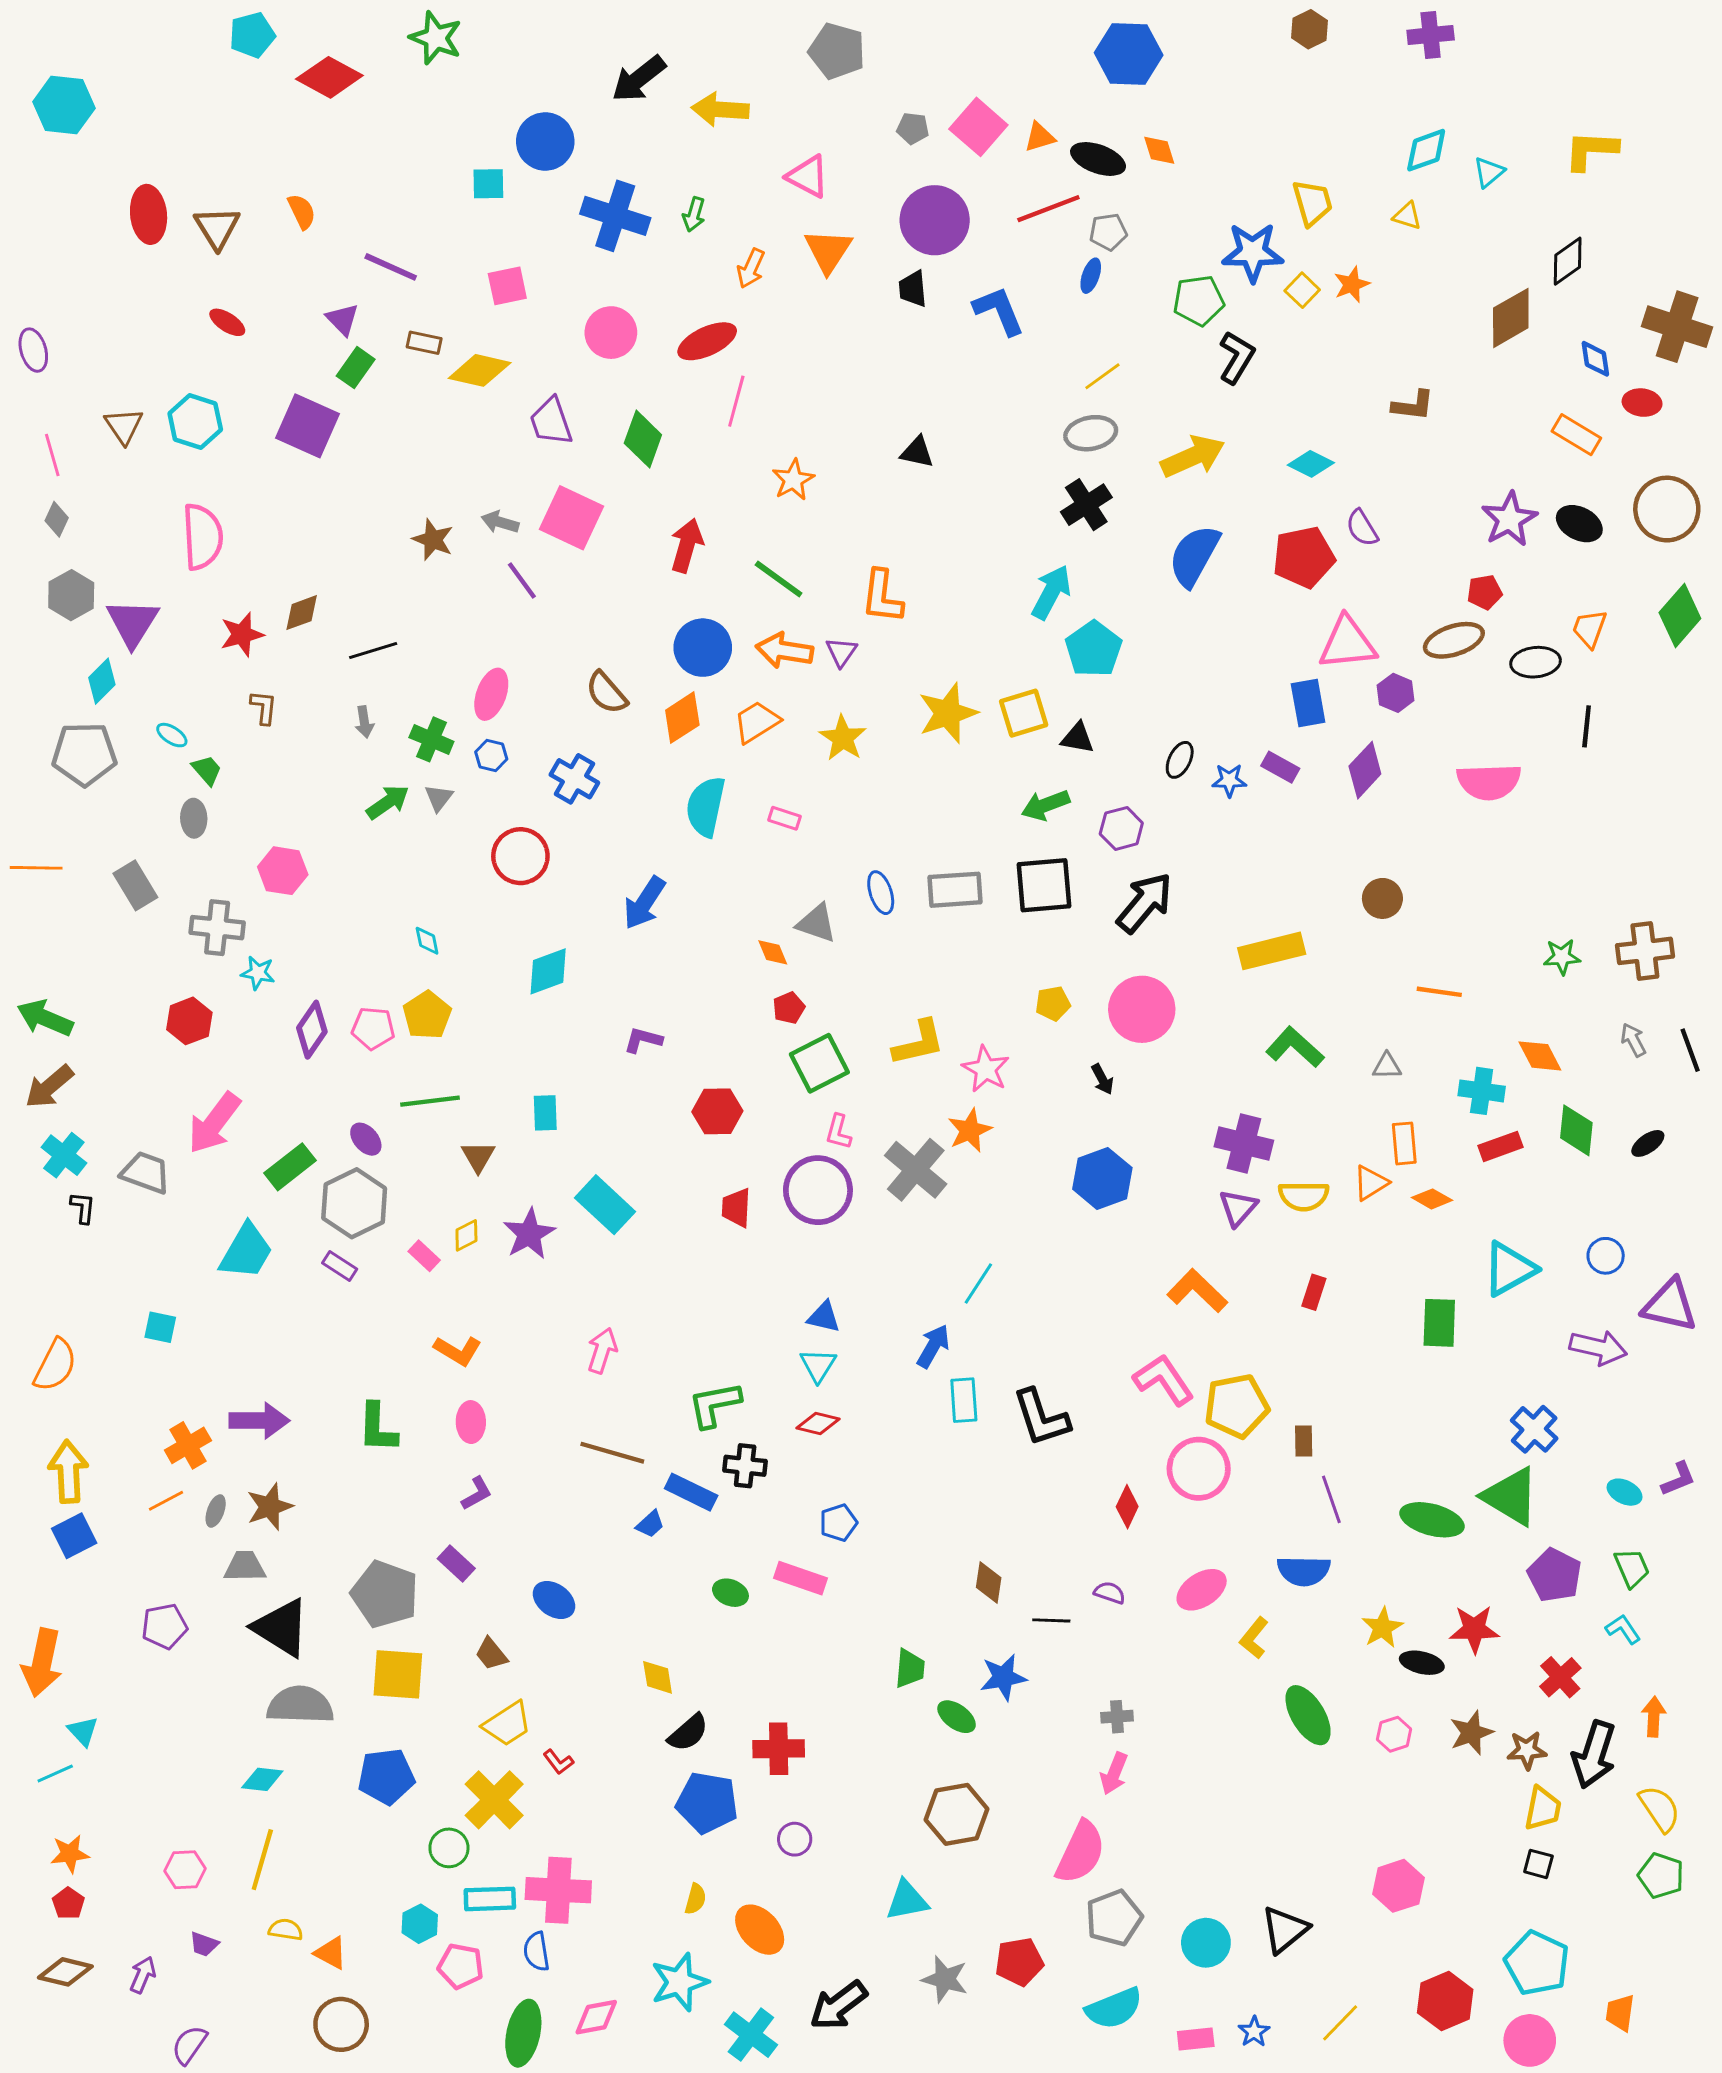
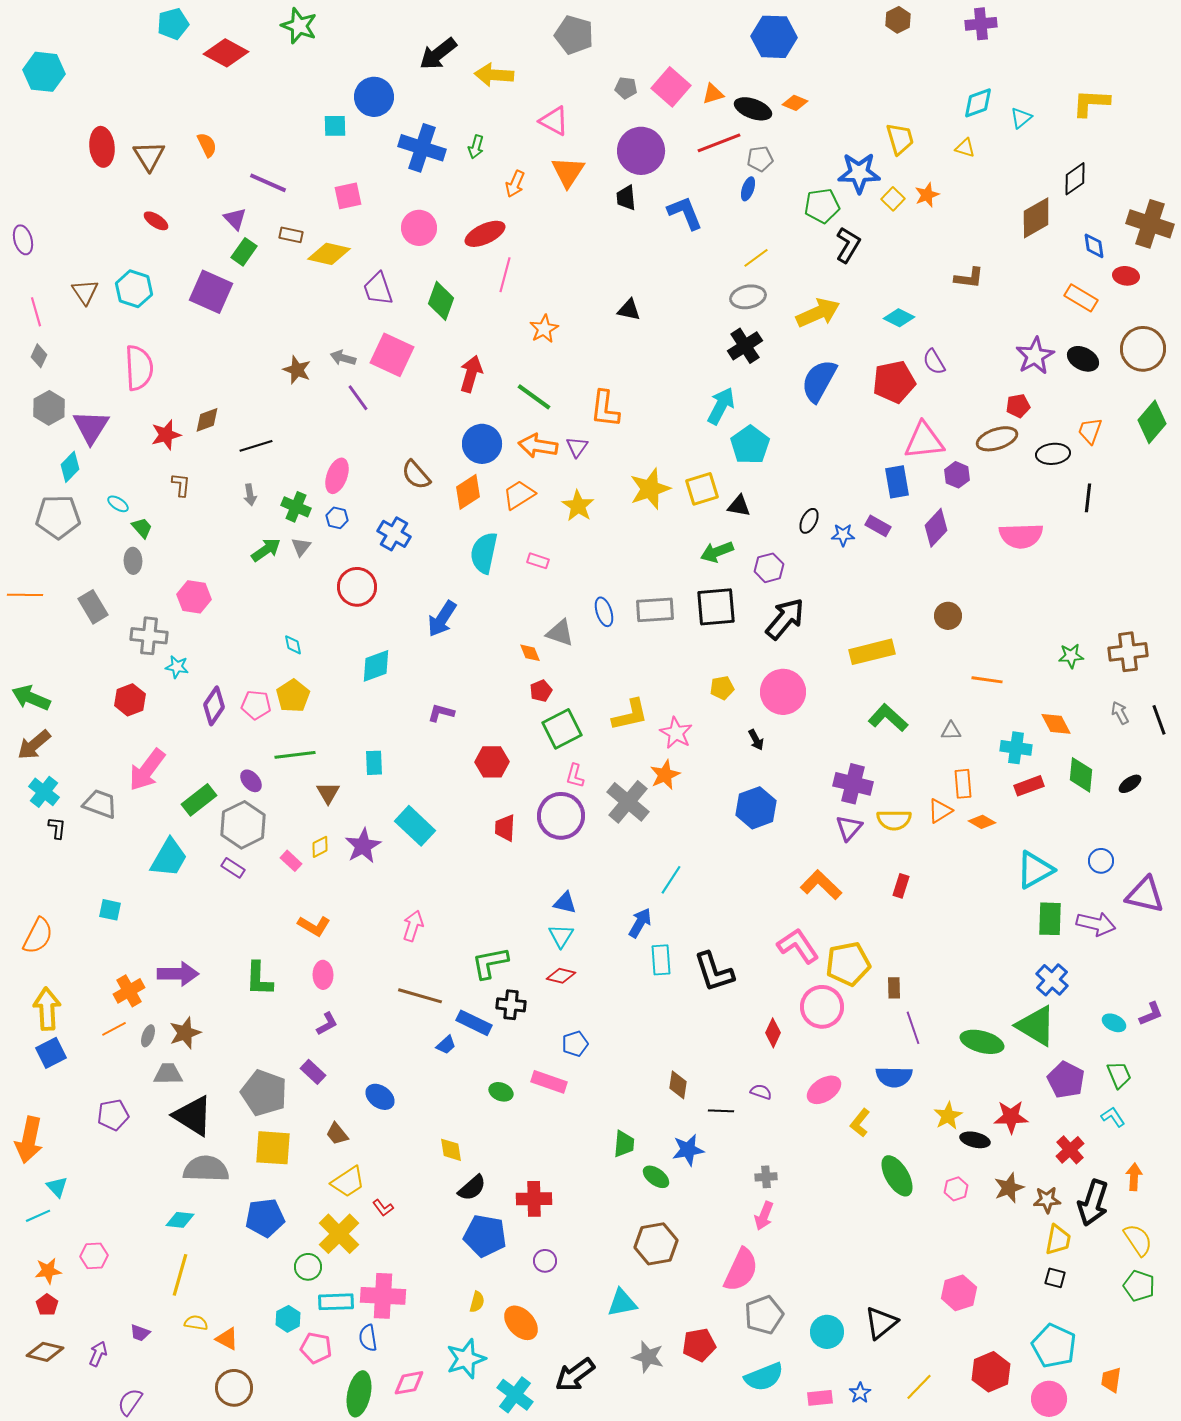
orange diamond: (1159, 150) -> (795, 103), turned -50
green rectangle: (1439, 1323) -> (1050, 919), moved
pink hexagon: (185, 1870) -> (94, 1256), moved

